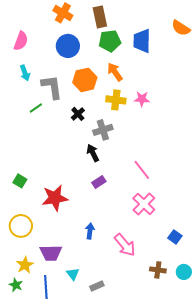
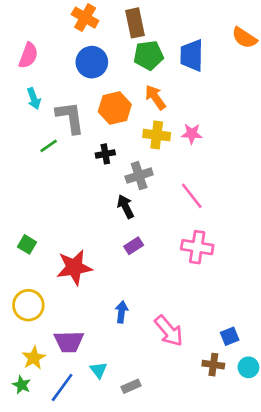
black cross: (78, 114) -> (105, 154), turned 32
pink line: (142, 170) -> (192, 196), moved
pink cross: (144, 204) -> (197, 247), moved, turned -35
blue square: (175, 237) -> (230, 336), moved, turned 32
blue line: (46, 287) -> (62, 388), turned 40

